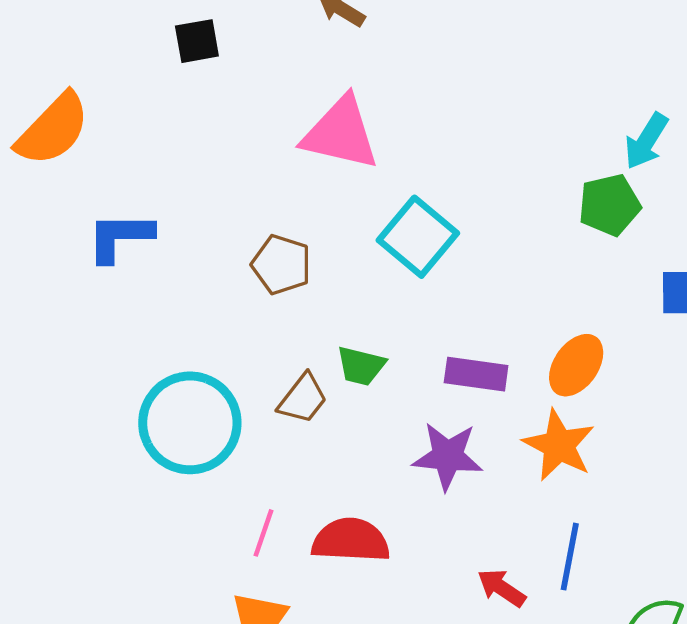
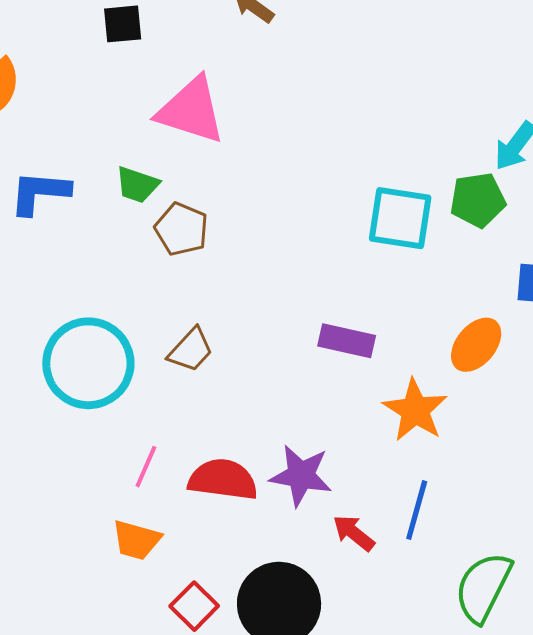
pink triangle: (341, 133) -> (191, 110), moved
cyan square: (418, 237) -> (400, 218), moved, turned -36
orange ellipse: (576, 365) -> (476, 345), moved
green trapezoid: (361, 366) -> (137, 185), moved
purple star: (448, 456) -> (301, 475), moved

